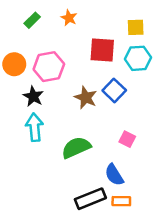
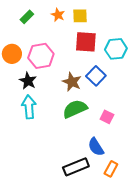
yellow square: (136, 27) -> (80, 16), moved
green semicircle: (76, 148) -> (75, 109), moved
orange rectangle: (121, 201) -> (111, 169), moved, turned -63

